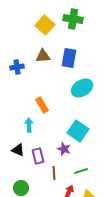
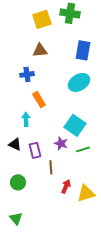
yellow square: (45, 25) -> (42, 19), turned 30
blue rectangle: (69, 58) -> (83, 50), moved
blue cross: (17, 67) -> (27, 74), moved
green line: (81, 171) -> (83, 149), moved

